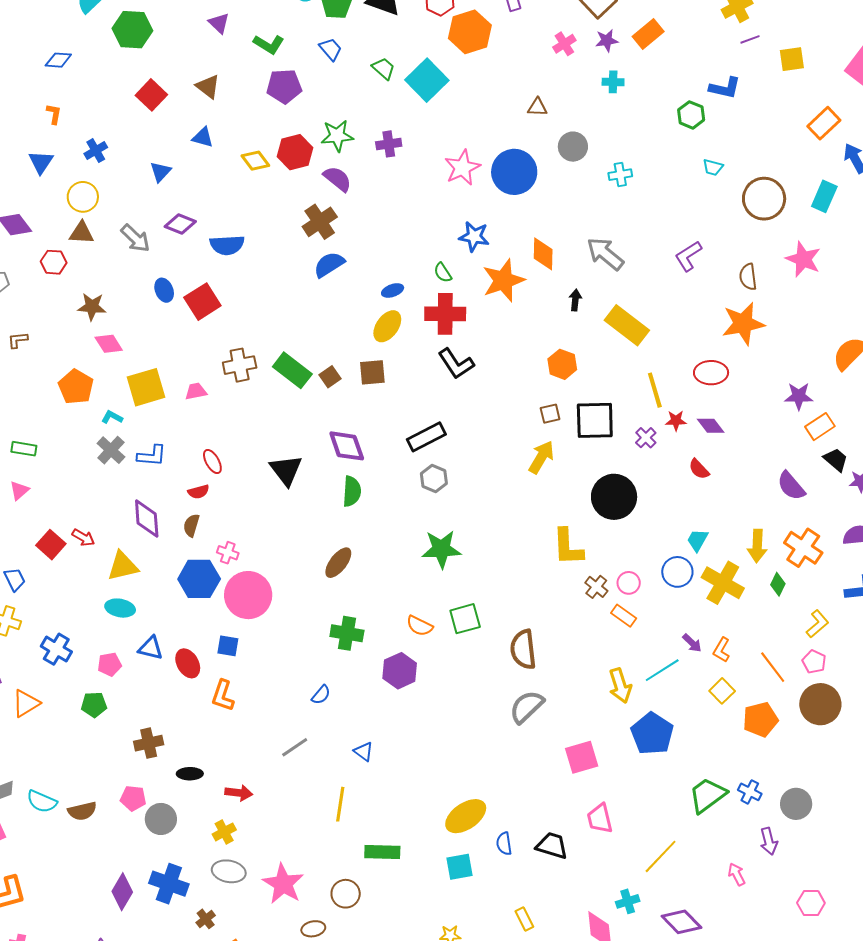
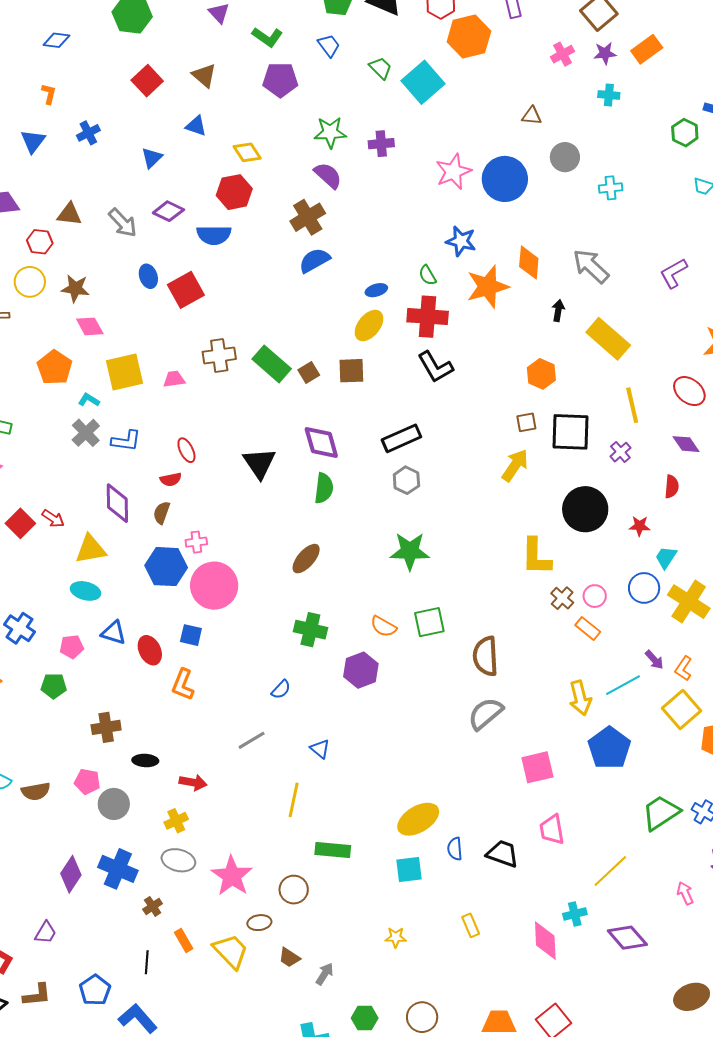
red hexagon: (295, 152) -> (234, 192), moved
yellow circle: (83, 197) -> (30, 282), moved
red ellipse: (711, 373) -> (689, 391), turned 36
red star: (676, 421) -> (640, 526), moved
red semicircle: (699, 469) -> (672, 487), turned -135
pink cross: (228, 553) -> (196, 542), turned -30
yellow square: (722, 691) -> (682, 709), size x1.5

